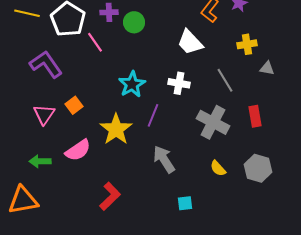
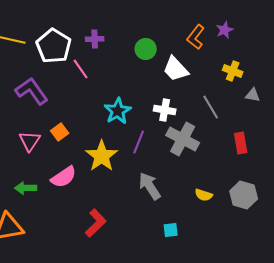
green circle: (134, 22) -> (146, 49), moved
yellow cross: (247, 44) -> (233, 71), turned 30
gray cross: (213, 122) -> (183, 139), moved
yellow semicircle: (218, 168) -> (204, 195), turned -30

